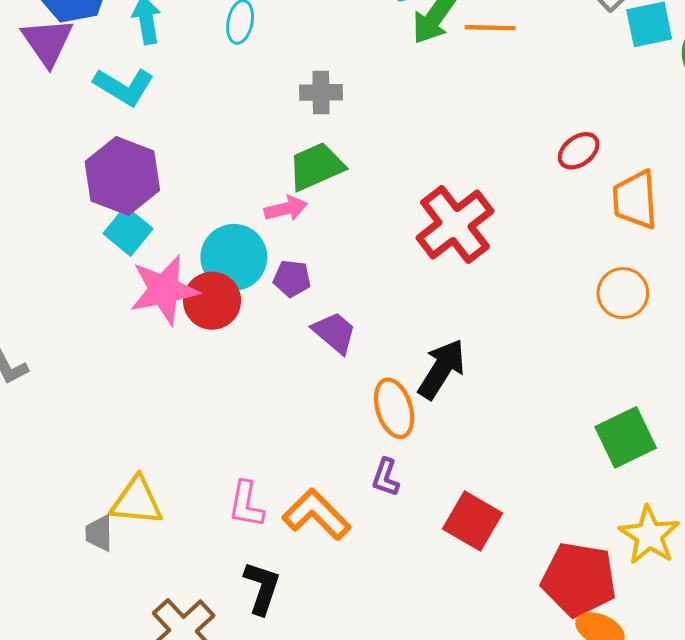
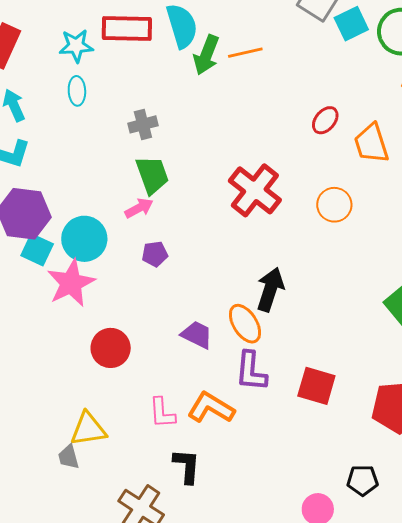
green trapezoid: (316, 167) -> (152, 175), turned 108
cyan circle: (234, 257) -> (84, 239), moved
orange circle: (623, 293) -> (334, 205), moved
red circle: (212, 301) -> (111, 348), moved
purple trapezoid: (335, 332) -> (197, 335), moved
purple L-shape: (386, 477) -> (251, 371), size x1.6

